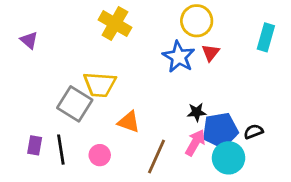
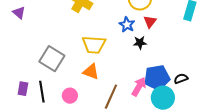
blue star: (179, 57) -> (127, 25), size x0.7
yellow trapezoid: (100, 84) -> (94, 45), moved
black star: (197, 112) -> (140, 43), moved

